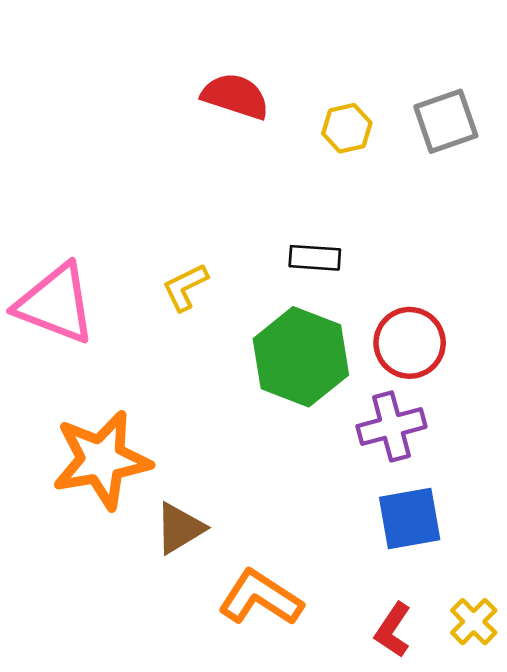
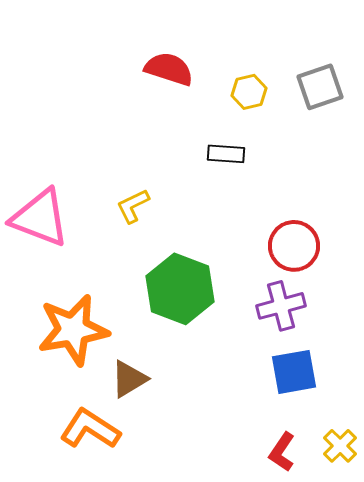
black rectangle: (315, 258) -> (226, 154), moved
green hexagon: (301, 357) -> (180, 289), moved
orange L-shape: (260, 598) -> (90, 429), moved

